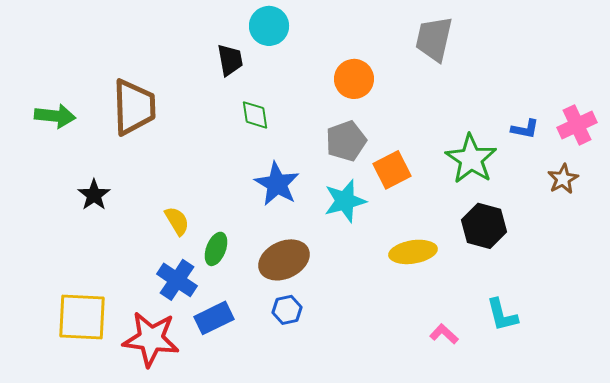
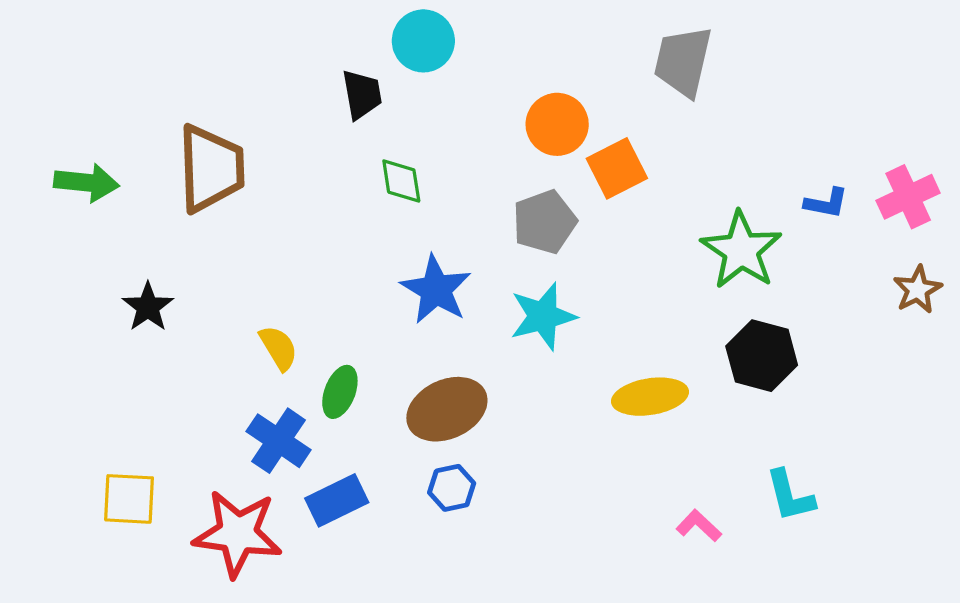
orange square: (392, 170) -> (617, 168), moved
brown star: (563, 179) -> (918, 290), moved
yellow square: (82, 317) -> (129, 499), size x0.7

